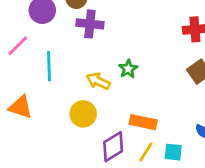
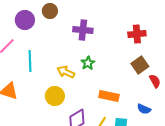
purple cross: (90, 24) -> (83, 30), moved
orange rectangle: (143, 122) -> (109, 96), moved

